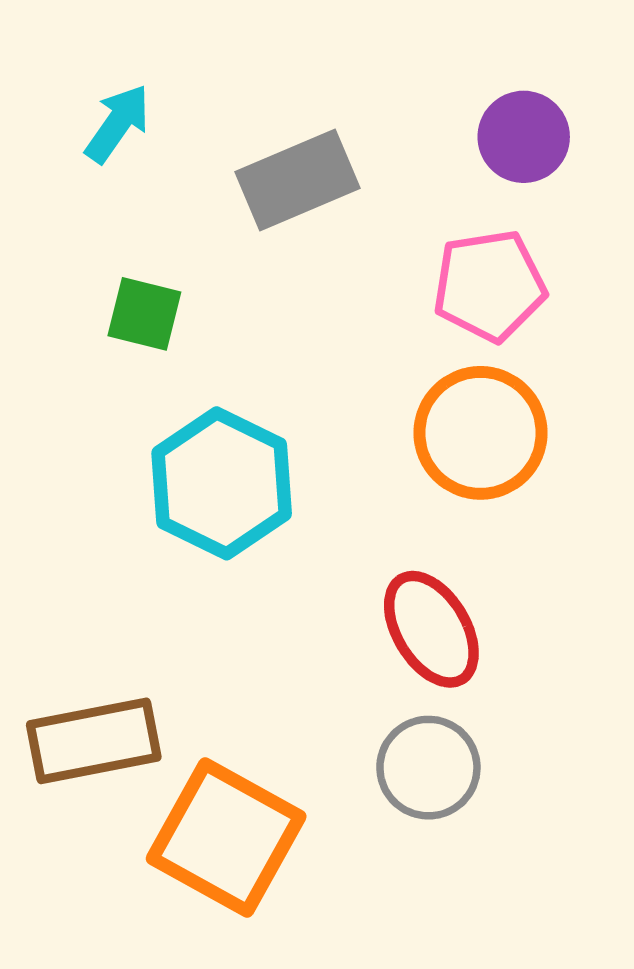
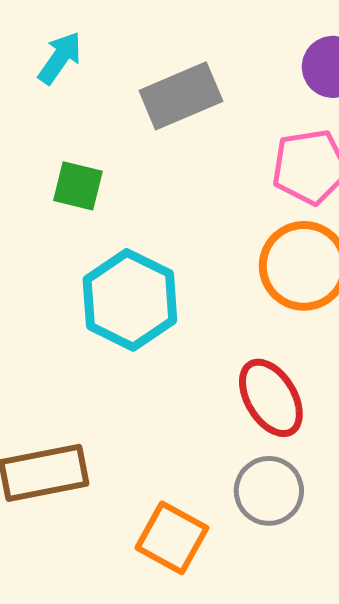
orange square: (226, 838) -> (172, 538), moved, size x0.7

